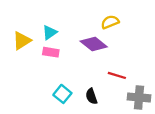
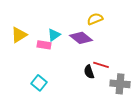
cyan triangle: (50, 32) -> (54, 35), moved
cyan square: (62, 94) -> (39, 83), moved
black semicircle: (91, 96) -> (89, 72), moved

